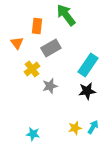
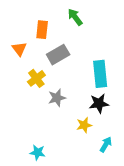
green arrow: (66, 15) -> (75, 17), size x0.7
cyan rectangle: (88, 65) -> (100, 74), turned -40
yellow star: (75, 128) -> (84, 125), moved

